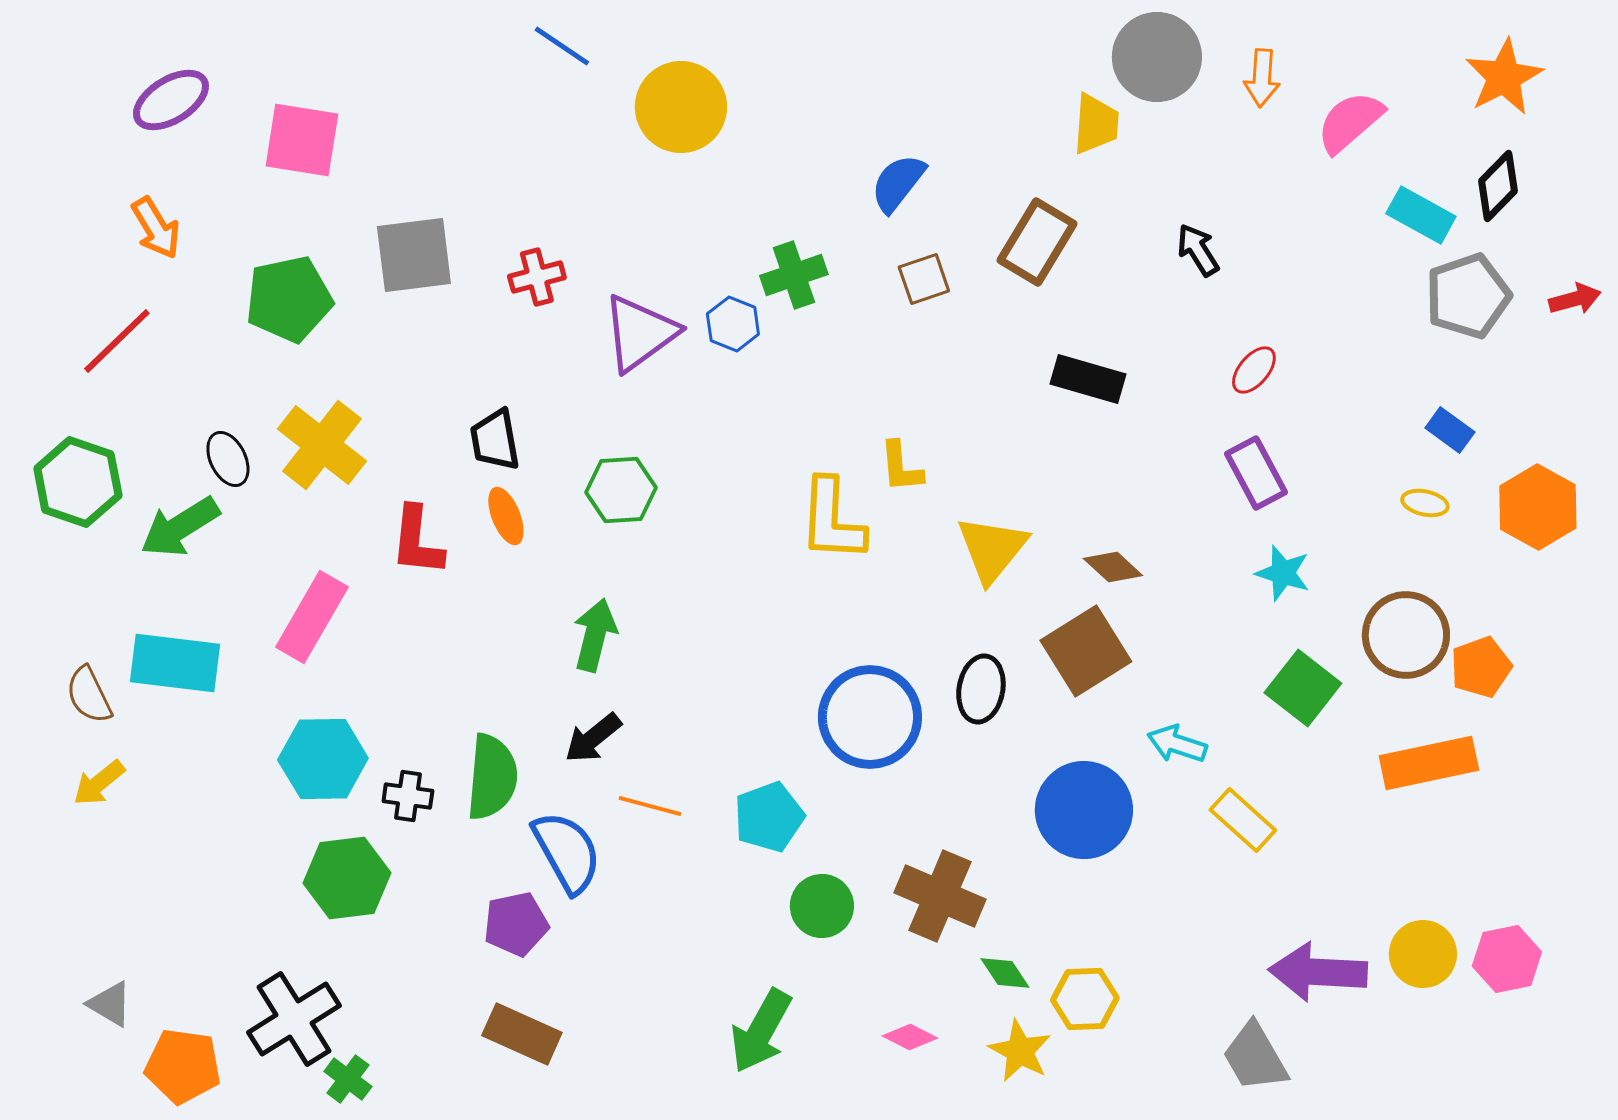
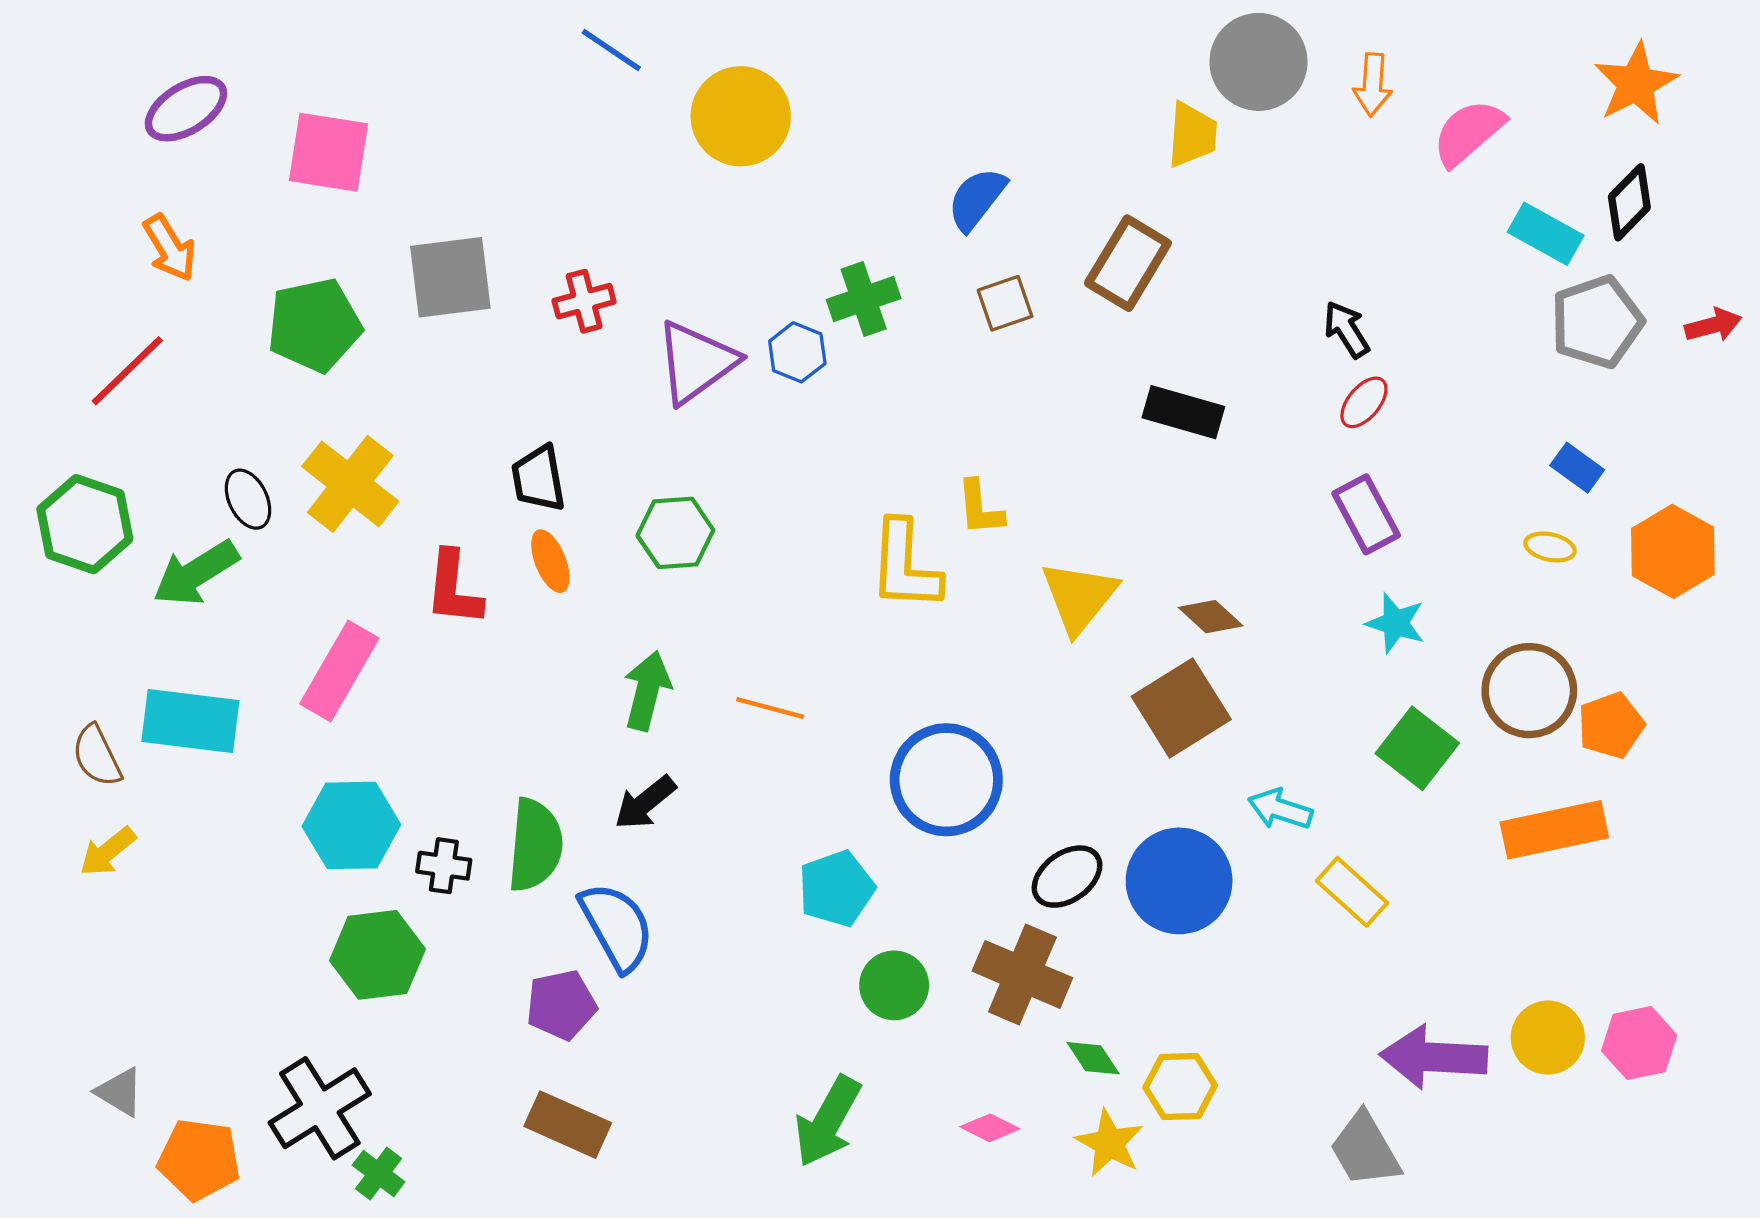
black arrow: (1198, 250) -> (1347, 329), moved
black ellipse: (981, 689) -> (1067, 877), moved, turned 44
orange line: (650, 806) -> (770, 708), moved

